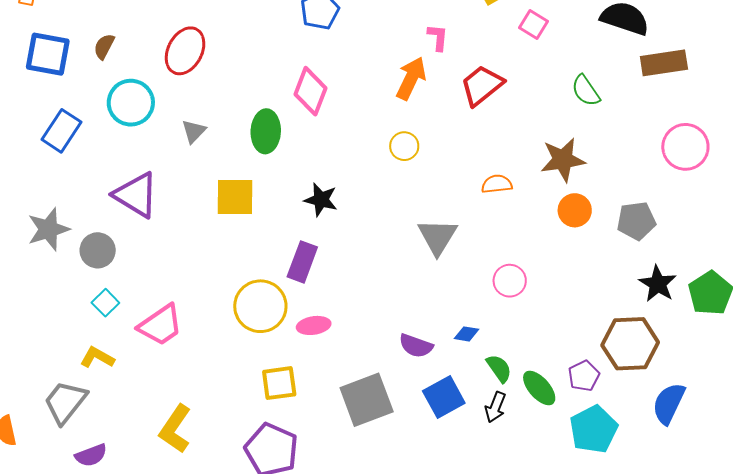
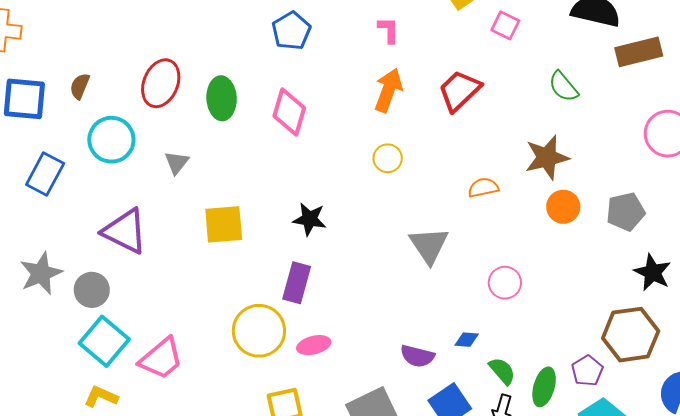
pink L-shape: (438, 37) -> (388, 30), moved
green ellipse: (266, 131) -> (222, 98), moved
cyan square: (105, 303) -> (104, 341), size x1.8
green ellipse: (539, 388) -> (544, 387), turned 63

